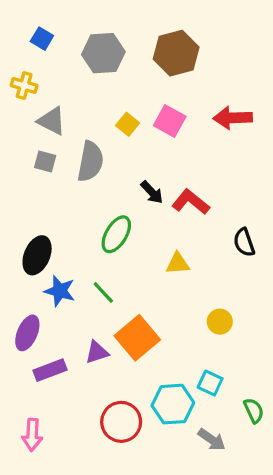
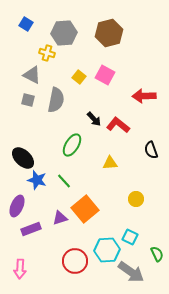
yellow cross: (24, 85) -> (47, 53), moved
red arrow: (233, 118) -> (144, 96), moved
black ellipse: (37, 255) -> (23, 158), turned -70
gray arrow: (212, 440) -> (131, 272), size x1.5

